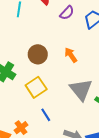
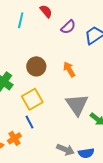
blue line: (46, 115) -> (30, 122), moved

